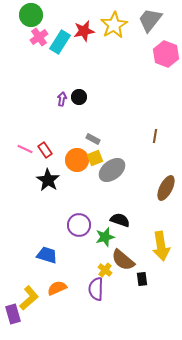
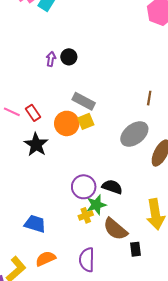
gray rectangle: (93, 139) -> (84, 101), size x1.5
gray ellipse: (112, 170) -> (134, 134), moved
purple circle: (79, 225) -> (84, 187), moved
yellow cross: (105, 270) -> (86, 215), moved, turned 32

